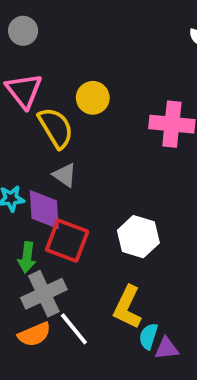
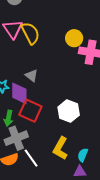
yellow circle: (93, 98) -> (74, 38), moved
yellow semicircle: (56, 128) -> (30, 33), moved
cyan semicircle: (148, 336) -> (83, 155), moved

